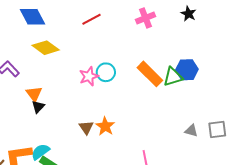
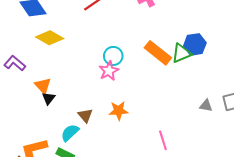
pink star: (89, 76) -> (109, 71), moved
orange star: (105, 126) -> (119, 111), turned -30
brown triangle: (86, 127) -> (85, 115), moved
cyan semicircle: (40, 152) -> (70, 133), moved

